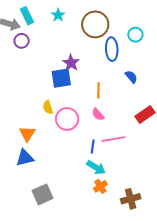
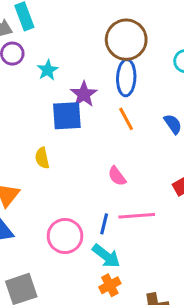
cyan star: (58, 15) -> (48, 70), moved
blue ellipse: (112, 49) -> (126, 78), moved
orange line: (99, 90) -> (126, 119), moved, turned -35
pink circle: (67, 119) -> (65, 236), moved

